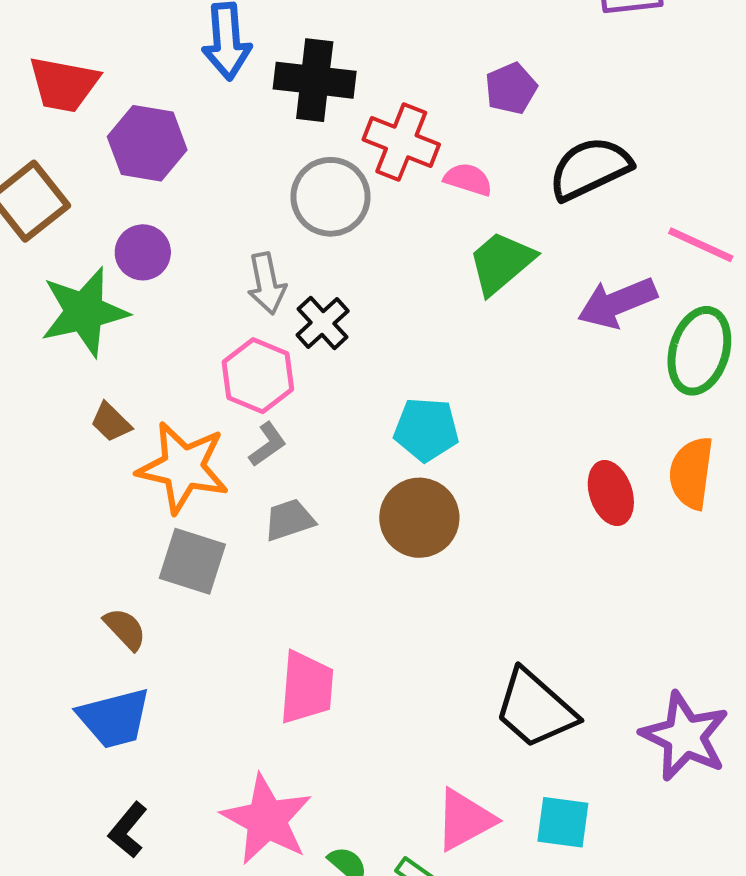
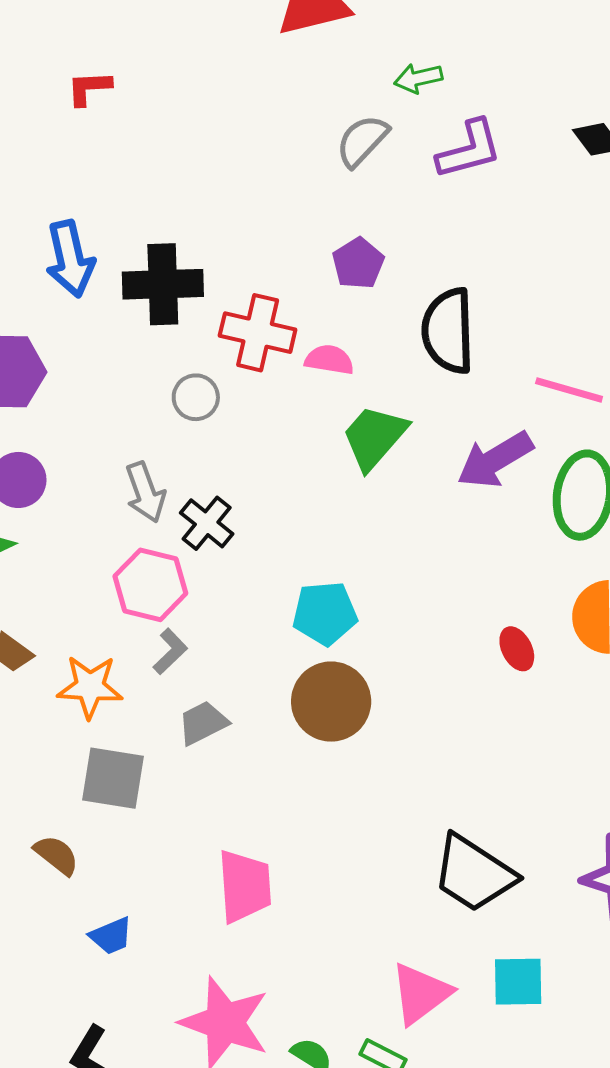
black semicircle: (590, 168) -> (448, 331), turned -58
gray circle: (331, 197) -> (196, 397), size x0.6
orange star: (183, 467) -> (90, 687), size x0.7
red ellipse: (611, 493) -> (517, 649), size x0.7
blue trapezoid: (114, 718) -> (111, 936), moved, size x0.6

